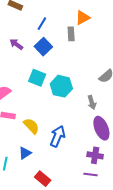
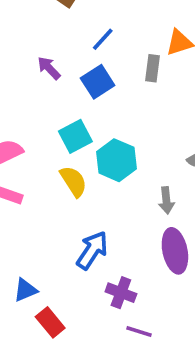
cyan square: (37, 78) -> (75, 136), turned 30
yellow semicircle: (31, 126) -> (74, 181), moved
blue triangle: (25, 153) -> (25, 290), moved
purple cross: (95, 155) -> (121, 293), moved

